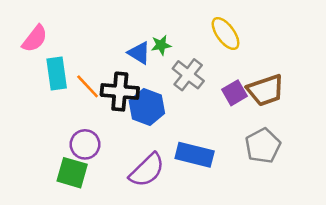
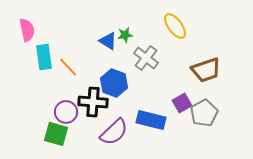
pink semicircle: (35, 39) -> (27, 30), turned -50
black cross: (120, 92) -> (93, 102), moved
purple square: (235, 93) -> (182, 103), moved

